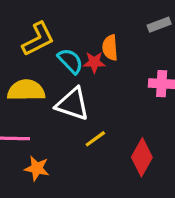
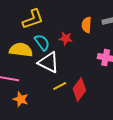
orange semicircle: (110, 48) -> (87, 25), moved
cyan semicircle: (70, 61) -> (42, 42), moved
red diamond: (142, 157) -> (79, 89), moved

